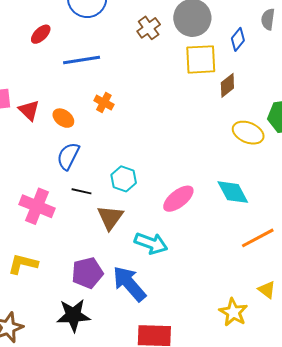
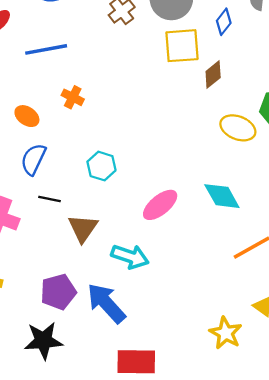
cyan hexagon: (124, 179) -> (101, 166), moved

